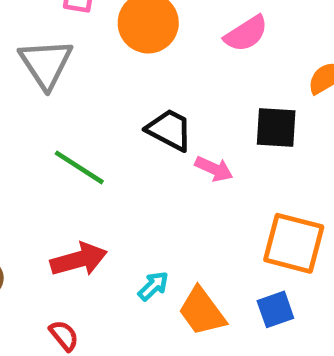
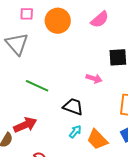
black trapezoid: (169, 130) -> (73, 107), moved
red arrow: (79, 260) -> (25, 125), moved

